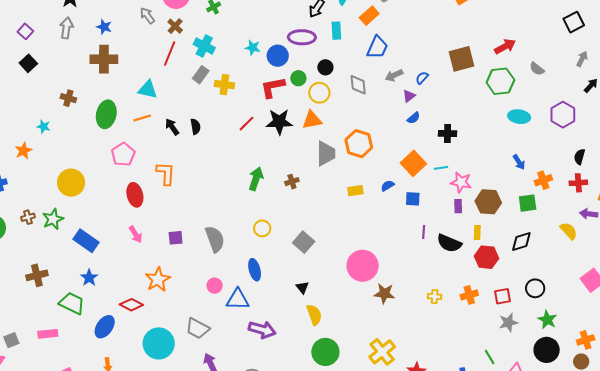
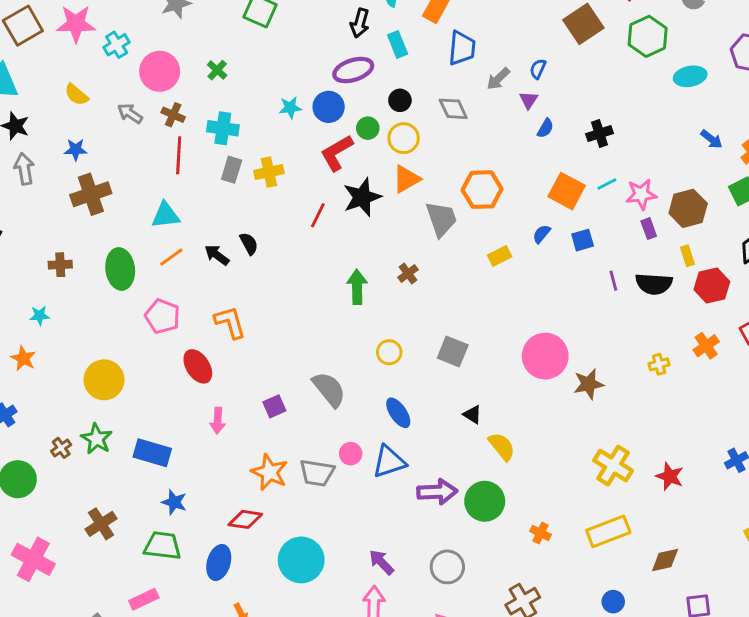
pink arrow: (136, 234) -> (218, 421), turned 54
gray trapezoid: (198, 328) -> (317, 473), moved
green circle: (325, 352) -> (485, 501), moved

